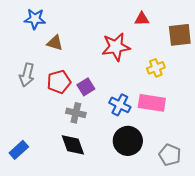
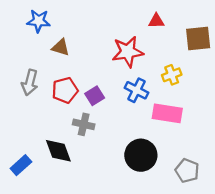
blue cross: (120, 105) -> (136, 90), moved
black diamond: (73, 145) -> (58, 151), moved

